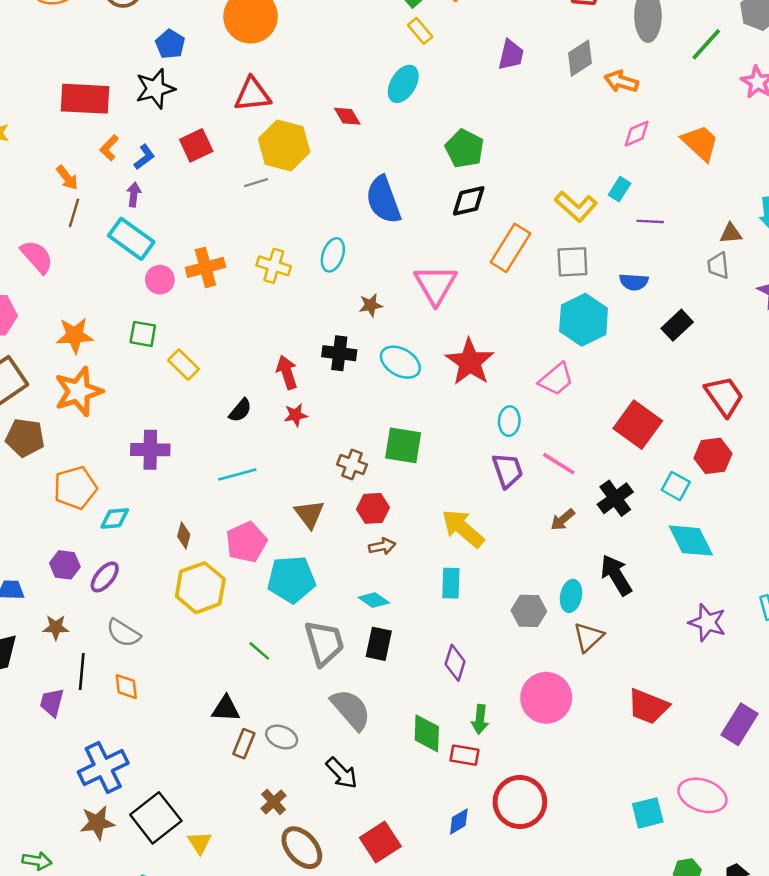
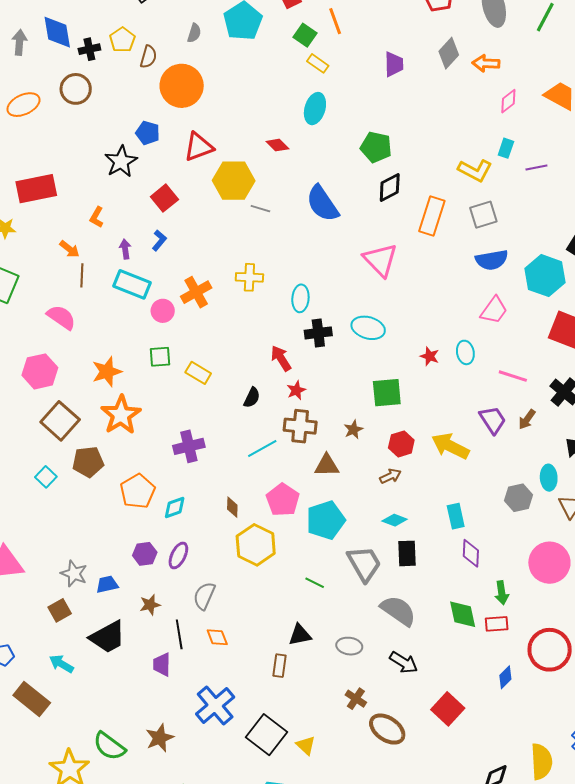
blue pentagon: (170, 44) -> (148, 133), moved
red rectangle: (85, 99) -> (36, 189), moved
blue L-shape: (144, 157) -> (159, 240), moved
gray line: (256, 183) -> (260, 209), moved, turned 48
cyan ellipse: (333, 255) -> (300, 298), moved
blue semicircle: (634, 282) -> (492, 260), moved, size x1.4
brown star: (371, 305) -> (353, 430), moved
cyan hexagon: (584, 320) -> (545, 276), moved
red star: (470, 362) -> (430, 356), moved, size x0.5
brown cross: (352, 464) -> (300, 426), moved, size x1.4
purple trapezoid: (507, 470) -> (493, 420), moved
red hexagon: (373, 508) -> (401, 444), moved
brown triangle: (309, 514) -> (327, 465), turned -40
cyan rectangle: (451, 583) -> (456, 516), moved
gray semicircle: (123, 633) -> (204, 596), turned 96
brown rectangle: (244, 744) -> (280, 666), moved
brown star: (97, 823) -> (160, 738), moved

